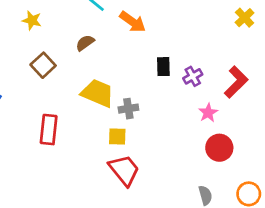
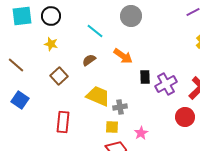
orange arrow: (133, 22) -> (123, 56), moved
purple cross: (193, 76) -> (166, 84), size x1.5
pink star: (208, 113) -> (141, 133), moved
red circle: (219, 148) -> (185, 117), moved

